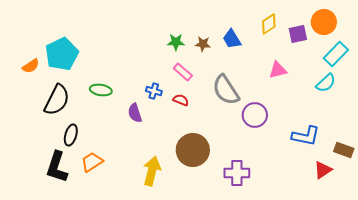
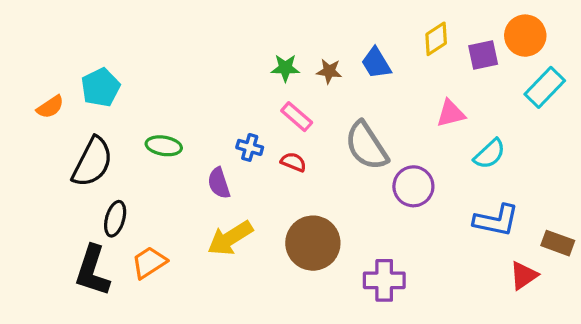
cyan pentagon: (62, 54) -> (101, 87), size x0.7
cyan semicircle: (326, 83) -> (490, 154), moved
yellow arrow: (152, 171) -> (230, 238), moved, turned -136

